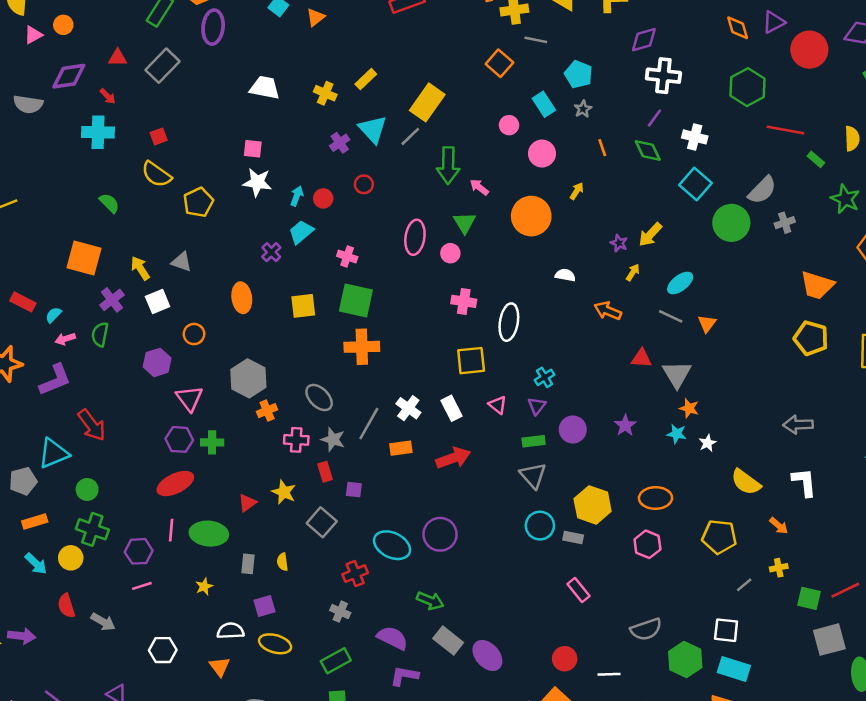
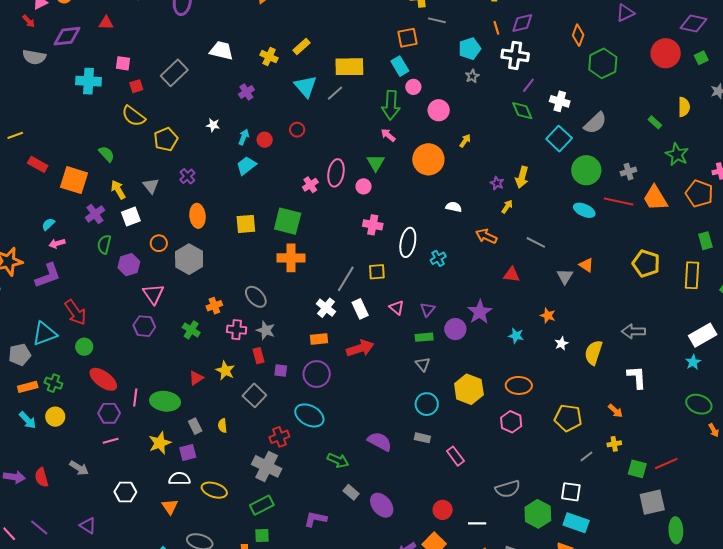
orange diamond: (738, 28) -> (578, 35), moved, turned 35
red circle: (809, 50) -> (666, 53), moved
orange square: (499, 63) -> (407, 38), turned 35
gray rectangle: (163, 66) -> (174, 73), moved
cyan pentagon: (578, 74) -> (470, 49), turned 30
white cross: (663, 76) -> (515, 55), moved
red arrow: (108, 96) -> (29, 21), moved
yellow rectangle: (427, 102) -> (349, 67), turned 52
cyan rectangle: (544, 104) -> (400, 66), moved
red line: (786, 130) -> (619, 202), moved
purple cross: (340, 143) -> (246, 92), moved
orange line: (602, 148) -> (496, 28), moved
pink square: (253, 149) -> (123, 63), moved
green arrow: (448, 165) -> (391, 105), moved
white star: (257, 182) -> (213, 125), size x0.6
gray semicircle: (762, 190) -> (595, 123), moved
green semicircle: (109, 203) -> (107, 154), moved
yellow arrow: (650, 235) -> (522, 177), turned -30
purple cross: (271, 252) -> (187, 176), moved
pink cross: (347, 257) -> (310, 185), moved, turned 35
gray triangle: (182, 262) -> (151, 186), turned 30
cyan ellipse: (680, 283) -> (584, 210), moved, turned 60
orange trapezoid: (817, 285) -> (655, 198), moved, turned 40
red rectangle: (23, 302) -> (38, 164), moved
orange triangle: (707, 324) -> (586, 265), moved, turned -35
green semicircle: (100, 334) -> (104, 244), moved
yellow square: (471, 361) -> (377, 272), size x0.7
gray triangle: (677, 374) -> (565, 276), moved, size x0.7
cyan cross: (544, 377) -> (438, 258), moved
gray hexagon: (248, 378) -> (189, 259), moved
gray line: (369, 424) -> (346, 279), moved
purple star: (625, 425) -> (480, 312), moved, size x1.4
cyan star: (677, 434) -> (516, 336), moved
green cross: (212, 442) -> (191, 330), moved, turned 30
gray triangle: (533, 475) -> (423, 364), size x0.7
yellow semicircle: (746, 482) -> (593, 353), moved, turned 70
red ellipse: (175, 484) -> (103, 379), moved, turned 60
green circle: (87, 489) -> (84, 347), moved
green cross: (92, 529) -> (53, 383), moved, size x0.7
purple circle: (440, 534) -> (317, 374), moved
gray rectangle: (573, 538) -> (422, 438), moved
gray rectangle: (248, 564) -> (195, 426), turned -35
yellow star: (204, 586) -> (160, 443), size x1.6
red semicircle: (66, 606) -> (42, 477), moved
purple square: (265, 606) -> (188, 452), moved
gray cross: (340, 612) -> (267, 466), size x1.8
purple semicircle: (392, 638) -> (380, 441), moved
gray rectangle: (448, 640) -> (351, 492), size x0.7

